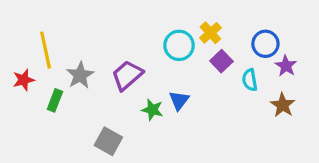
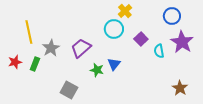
yellow cross: (210, 33) -> (125, 11), moved
blue circle: (265, 44) -> (172, 16), moved
purple star: (286, 66) -> (182, 42), size x1.6
red star: (24, 80) -> (15, 62), moved
brown star: (283, 105) -> (180, 88), moved

